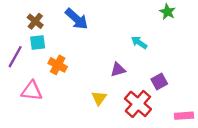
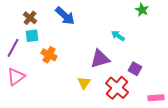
purple triangle: (118, 70) -> (100, 59), size x1.5
purple square: (159, 81) -> (135, 69), turned -32
pink triangle: (32, 91) -> (16, 77), moved, turned -42

